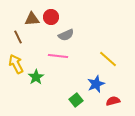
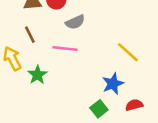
brown line: (18, 37) -> (30, 35), moved
green square: (76, 100) -> (99, 109), moved

